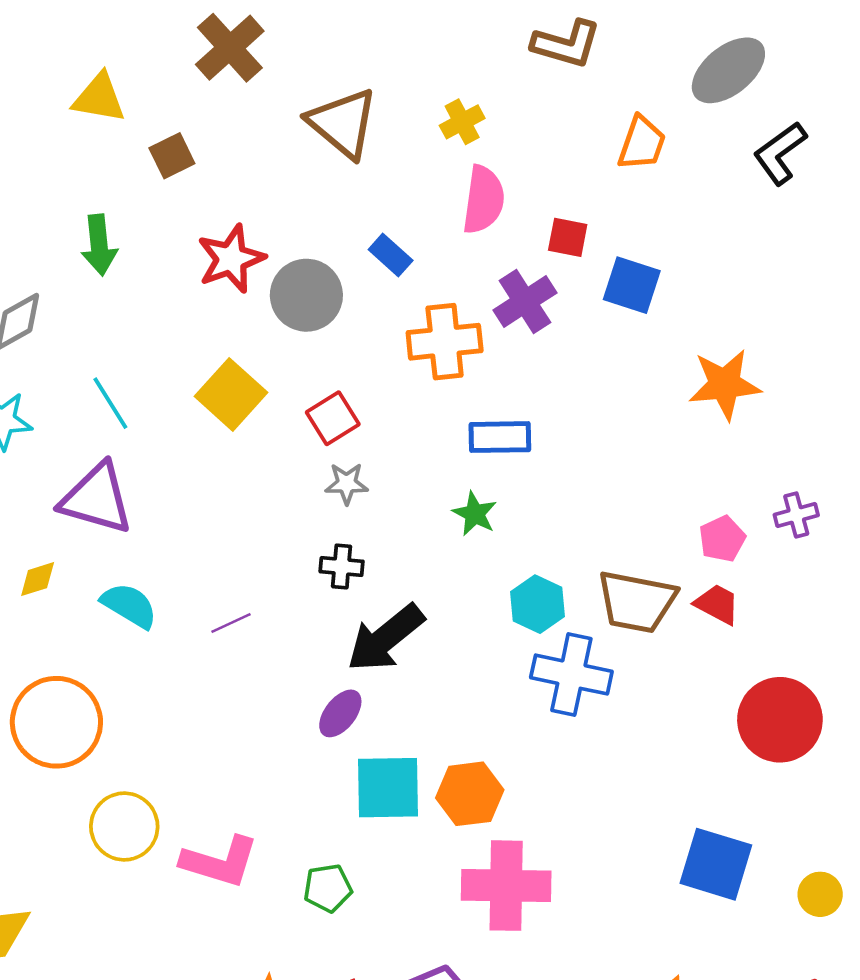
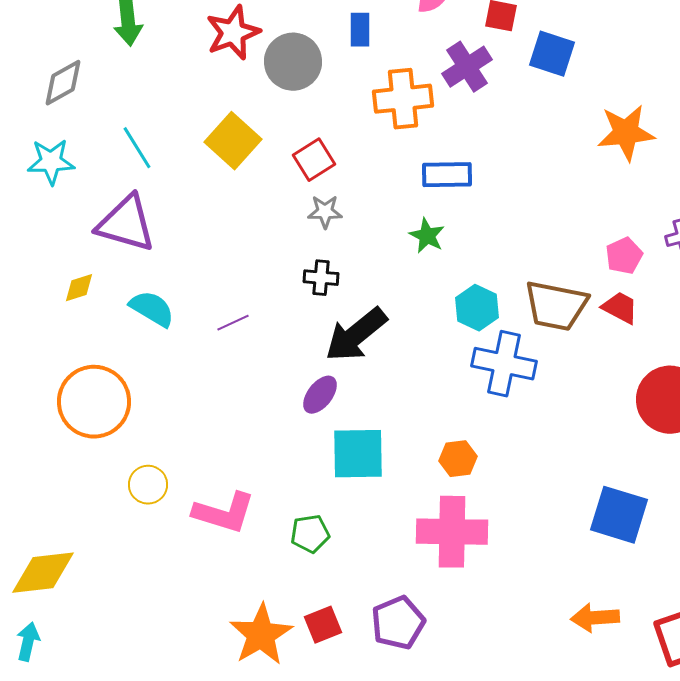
blue rectangle: (391, 255) -> (360, 30), turned 48
orange hexagon: (470, 794) -> (458, 459), moved, size x0.7
yellow circle: (124, 827) -> (148, 485), size x0.7

